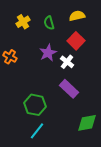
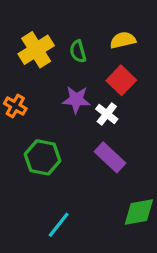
yellow cross: (23, 22) -> (36, 50), size x1.5
purple star: (48, 53) -> (76, 100), turned 30
green hexagon: (35, 105) -> (43, 157), moved

